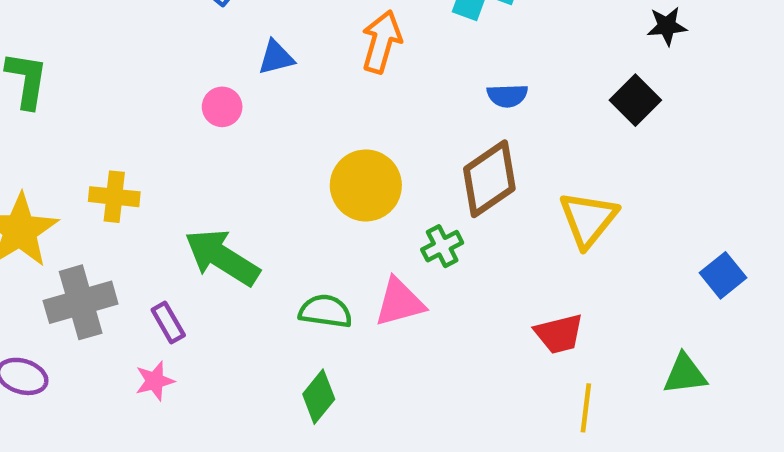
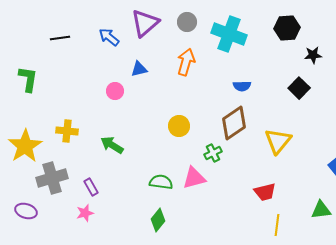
yellow circle: (366, 185) -> (179, 126), size x0.7
green arrow: (222, 257) -> (112, 145), moved, size x0.7

